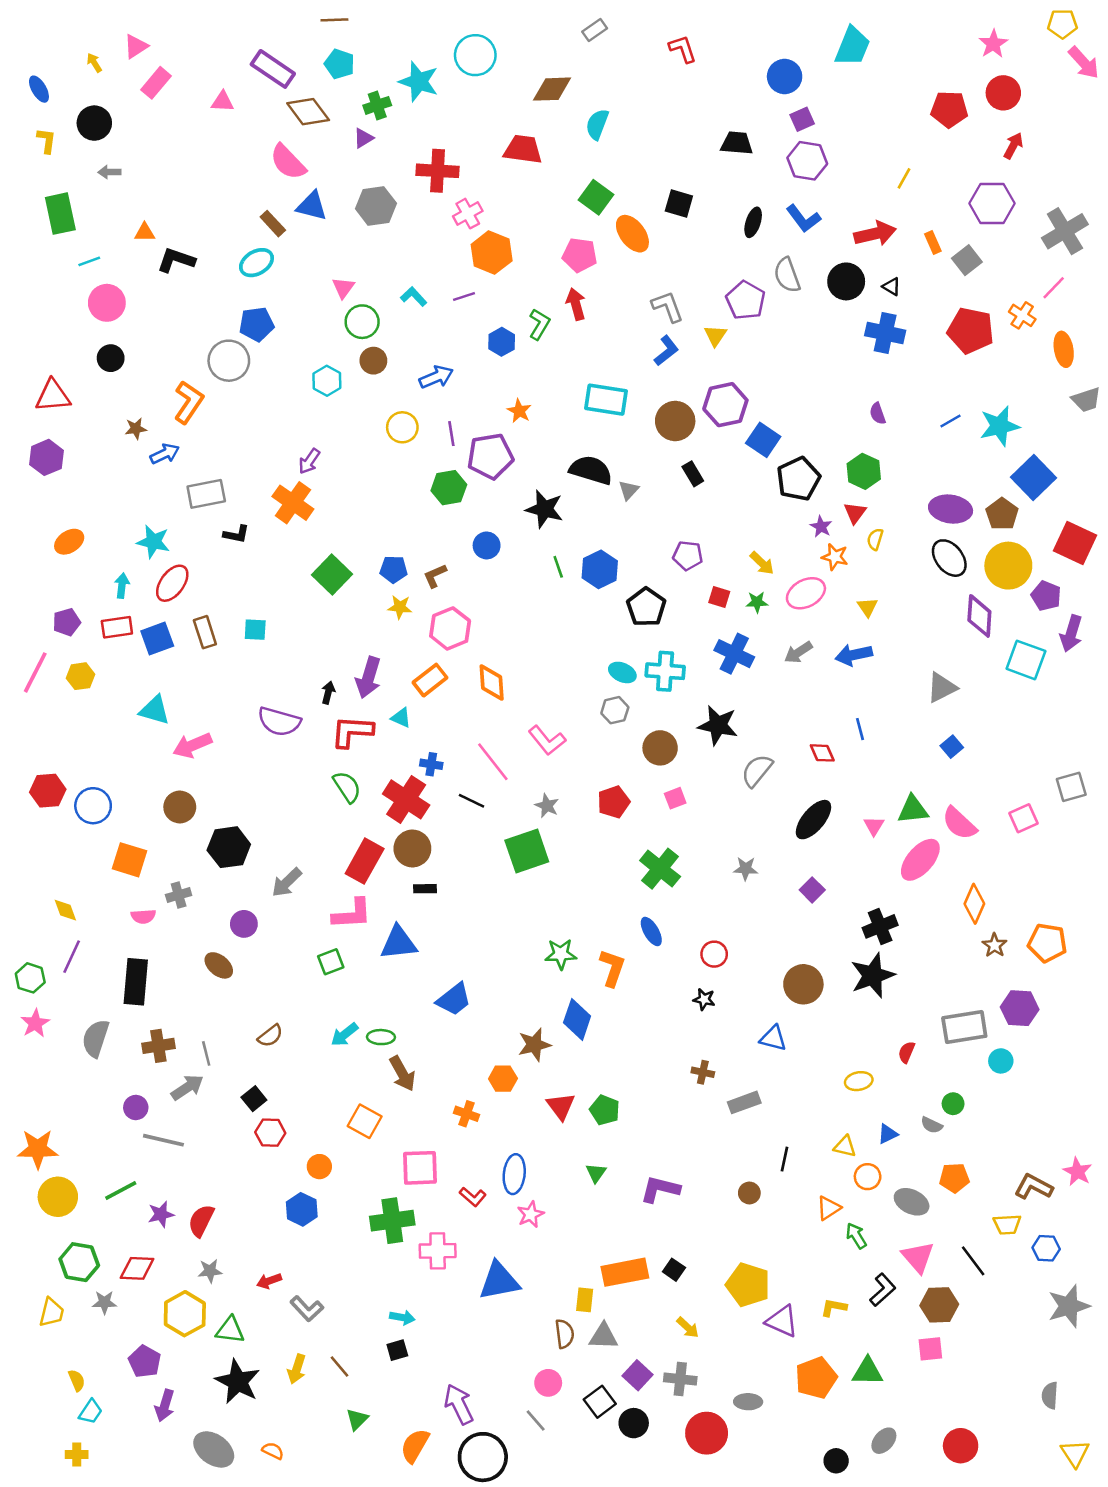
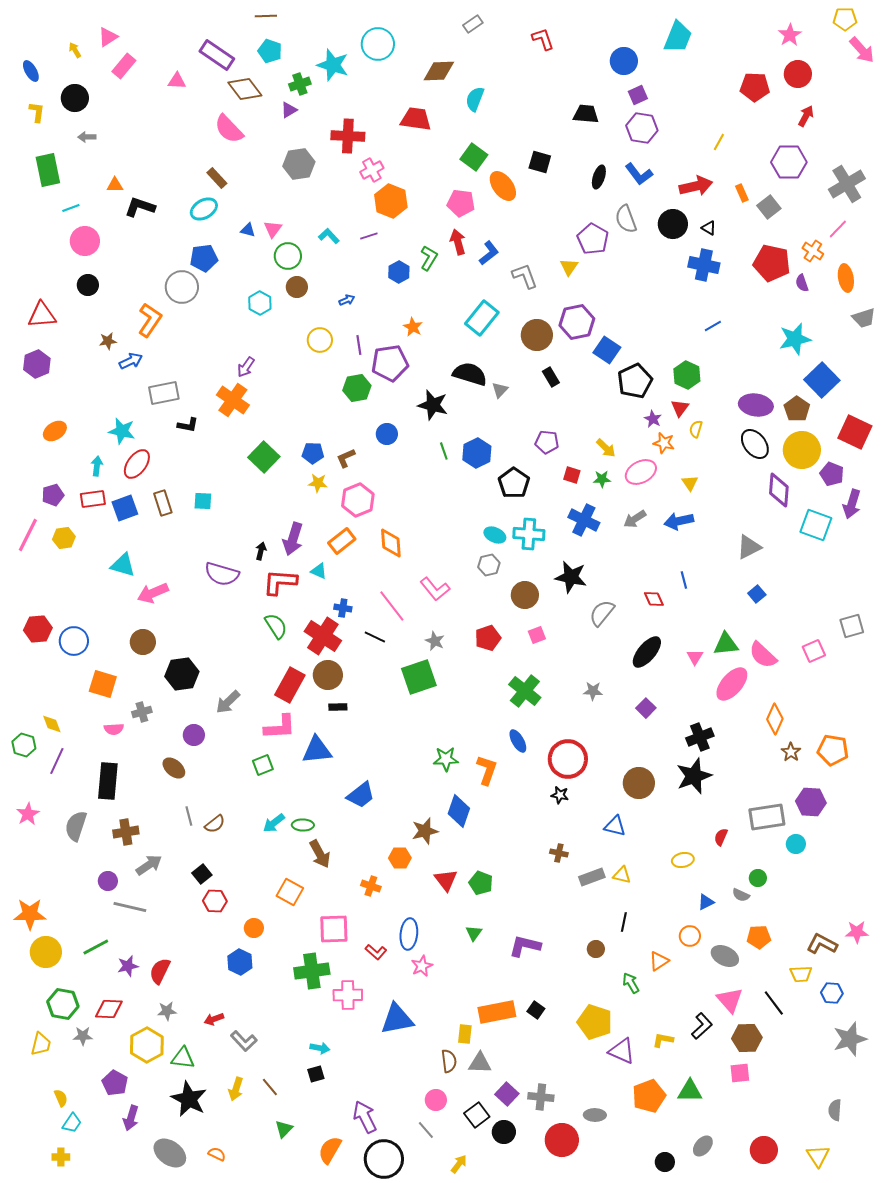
blue triangle: (312, 206) -> (248, 230), moved, size x0.6
gray L-shape: (668, 307) -> (525, 276), moved
blue L-shape: (666, 351) -> (489, 253), moved
blue arrow: (436, 377) -> (347, 300), size x0.6
cyan rectangle: (606, 400) -> (482, 318), turned -60
purple semicircle: (878, 413) -> (802, 283), moved
blue line: (951, 421) -> (713, 326), moved
red circle: (714, 954) -> (568, 759), size x1.8
green hexagon: (30, 978) -> (24, 745), moved
gray line: (206, 1053) -> (189, 816), moved
yellow triangle: (845, 1146) -> (622, 875), moved
pink star: (1078, 1172) -> (857, 932), turned -30
green arrow: (856, 1236) -> (631, 983), moved
yellow arrow: (688, 1328) -> (459, 1164), moved, turned -96
yellow triangle: (1075, 1453) -> (818, 1156), moved

